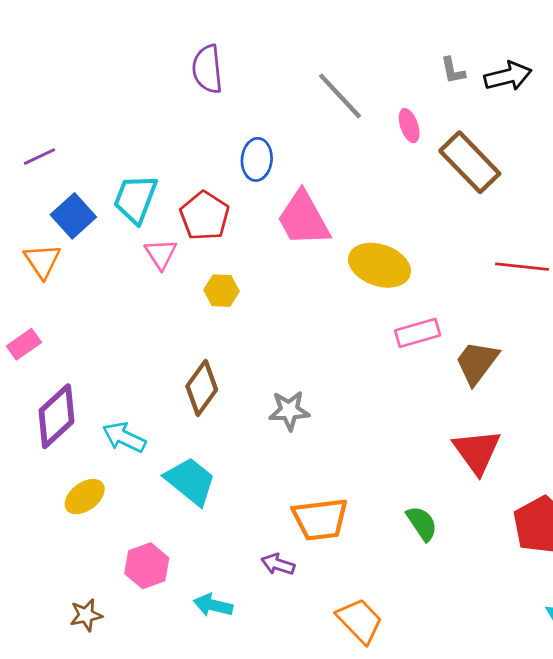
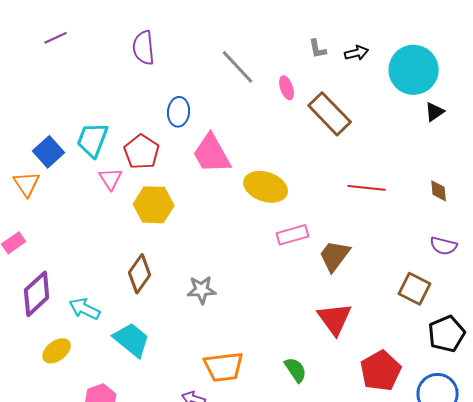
black arrow: (508, 76) -> (357, 53), size x0.7
purple line: (39, 157) -> (56, 38), moved
yellow hexagon: (221, 291) -> (154, 205), size x1.6

